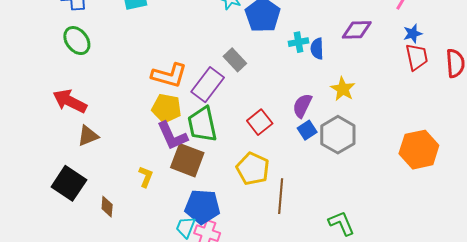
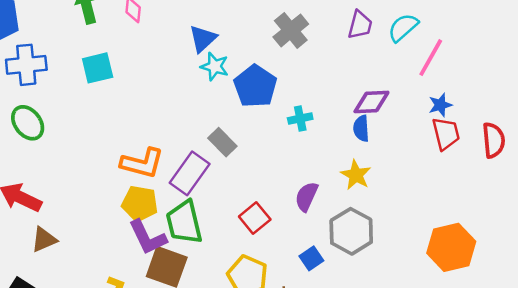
blue semicircle: (317, 49) -> (361, 128), moved
blue square: (307, 130) -> (311, 258), moved

